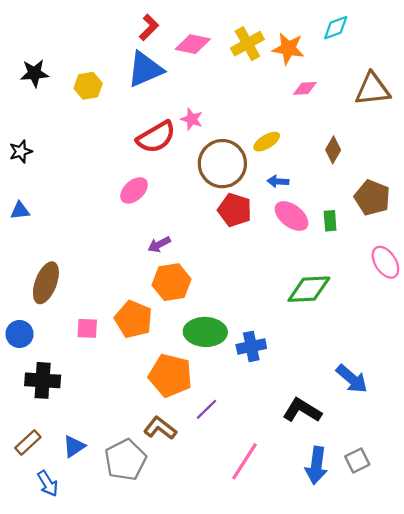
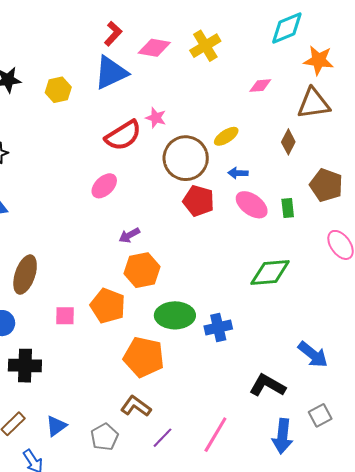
cyan diamond: (336, 28) -> (287, 28), size x1.4
orange star: (288, 48) -> (319, 60), moved
brown triangle: (373, 89) -> (314, 103), moved
purple line: (206, 409) -> (163, 438), moved
gray pentagon: (125, 460) -> (104, 437), size x0.7
gray square: (357, 460) -> (320, 415), moved

